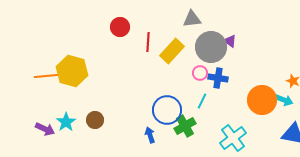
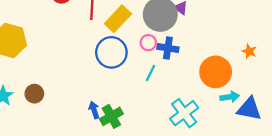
cyan arrow: (284, 100) -> (230, 97), moved, turned -30
blue circle: (167, 110) -> (111, 52), moved
green cross: (185, 126) -> (111, 116), moved

